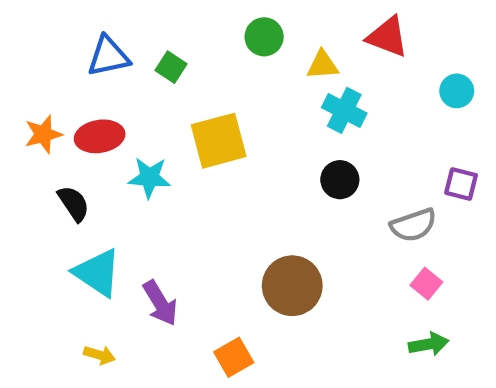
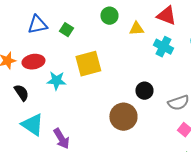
cyan cross: (344, 110) -> (163, 47), moved
black circle: (340, 180) -> (144, 91), moved
brown circle: (292, 286) -> (123, 117), moved

